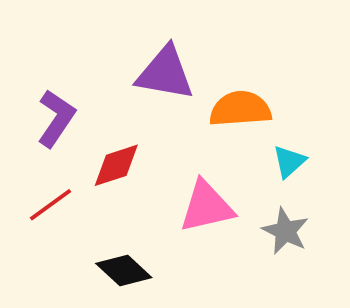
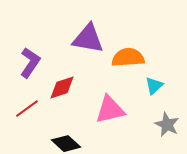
gray star: (285, 231) -> (167, 125), moved

